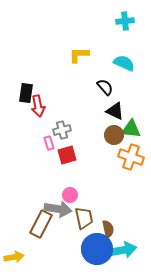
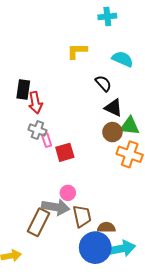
cyan cross: (125, 21) -> (107, 16), moved
gray cross: (62, 130) -> (37, 130), moved, turned 36
brown semicircle: (108, 229) -> (106, 227), turned -78

